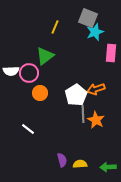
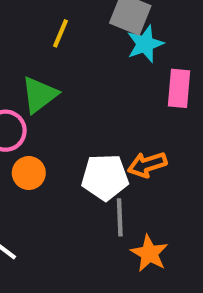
white pentagon: (76, 95) -> (105, 177), turned 30
orange star: (96, 120) -> (149, 253), moved

